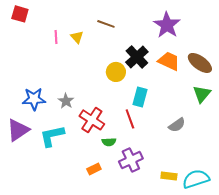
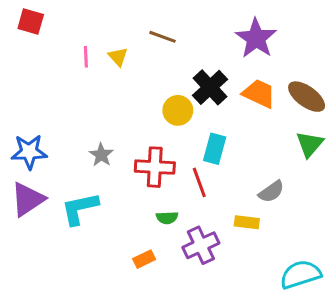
blue star: (34, 99) -> (29, 152), moved
red cross: (92, 120) -> (155, 167), moved, turned -30
yellow rectangle: (169, 176) -> (247, 222), moved

